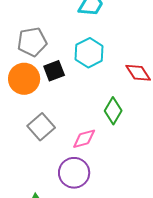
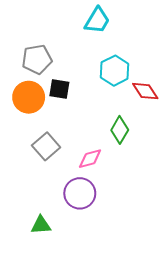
cyan hexagon: (89, 53) -> (115, 71), moved
black square: (54, 71) -> (59, 89), turned 30

